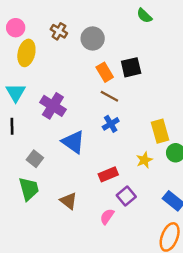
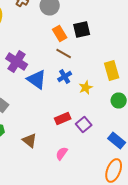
yellow rectangle: (160, 131) -> (112, 70), moved
blue triangle: (73, 142) -> (37, 80), moved
yellow star: (144, 160) -> (86, 88), moved
purple square: (126, 196) -> (84, 124), moved

